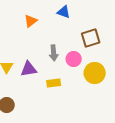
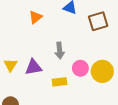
brown square: (91, 38) -> (98, 21), moved
pink circle: (74, 59) -> (80, 68), moved

